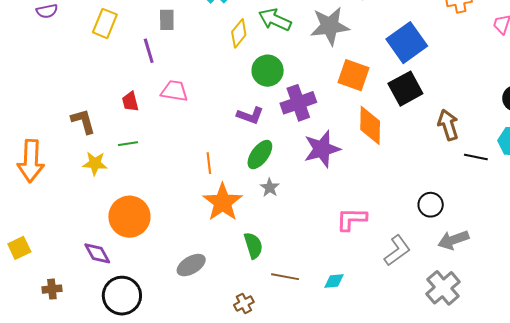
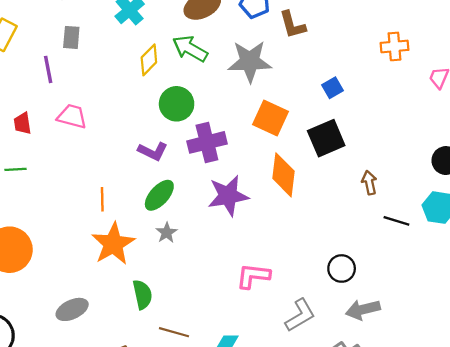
blue square: (407, 43) -> (332, 88), size x0.5
brown arrow: (448, 125) -> (369, 183), size x0.7

